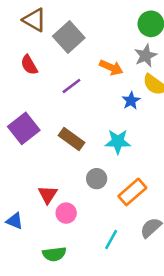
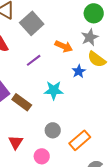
brown rectangle: (71, 139) -> (22, 102), moved
cyan star: (118, 142) -> (54, 90), moved
pink circle: (66, 213) -> (42, 156), moved

